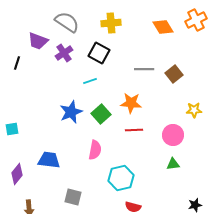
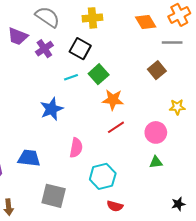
gray line: (144, 69) -> (172, 43), moved
green square: (101, 114) -> (99, 74), moved
red line: (134, 130) -> (116, 127), turned -30
gray square: (73, 197) -> (54, 196), size x1.4

